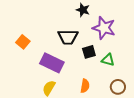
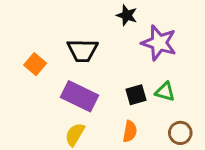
black trapezoid: (68, 37) -> (83, 50), moved
black square: (89, 52) -> (136, 95), moved

